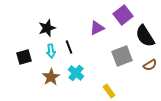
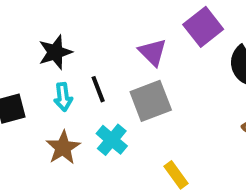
purple triangle: (97, 28) -> (153, 52), turned -49
gray square: (122, 56) -> (151, 101), moved

